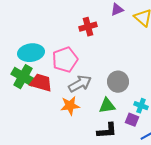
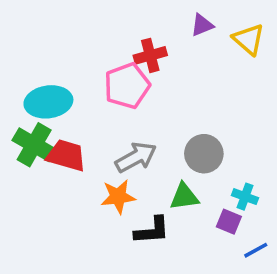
pink pentagon: (65, 60) -> (127, 86), moved
black L-shape: (107, 131) -> (152, 231), moved

